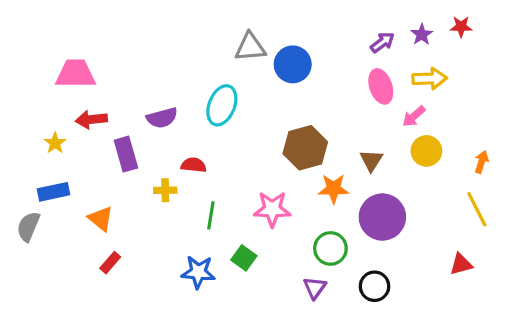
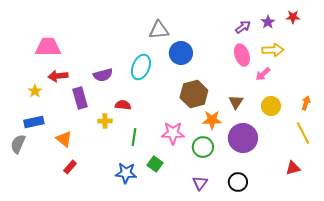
blue circle: (293, 64) -> (181, 53), moved
yellow circle: (426, 151) -> (271, 106), moved
green circle: (330, 248) -> (203, 147), moved

